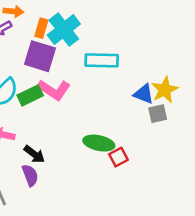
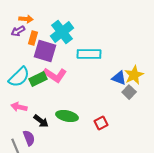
orange rectangle: (41, 28) -> (33, 38), moved
gray square: (158, 114) -> (129, 92), turned -32
green ellipse: (99, 143) -> (67, 116), moved
purple semicircle: (30, 175) -> (29, 138), moved

